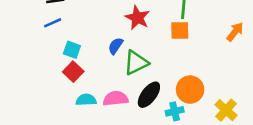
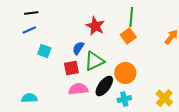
orange square: (180, 30) -> (128, 36), turned -35
red square: (73, 72) -> (71, 68), moved, turned 35
orange circle: (190, 90) -> (125, 73), moved
cyan semicircle: (86, 100) -> (29, 98), moved

